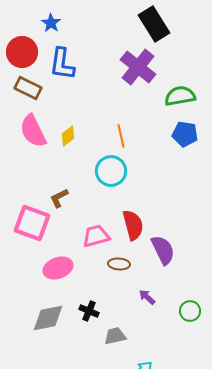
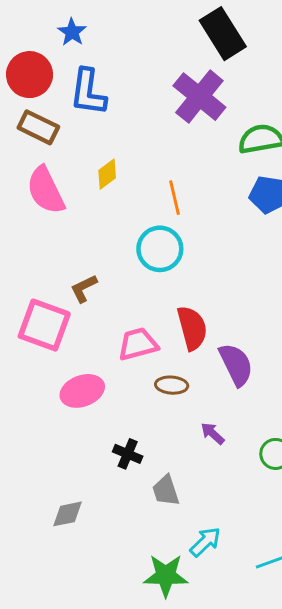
yellow diamond: (68, 136) -> (107, 174), moved
gray diamond: (48, 318) -> (68, 514), moved, size x0.7
gray trapezoid: (115, 336) -> (166, 491), turned -95

